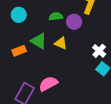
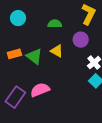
purple circle: (74, 22) -> (81, 40), moved
green triangle: (39, 41) -> (34, 56), moved

